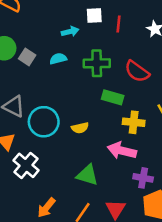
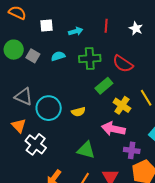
white square: (94, 16) -> (46, 25), moved
cyan arrow: (70, 32) -> (76, 31), moved
green rectangle: (113, 97) -> (104, 86), turned -54
yellow cross: (134, 122) -> (122, 105), turned 30

